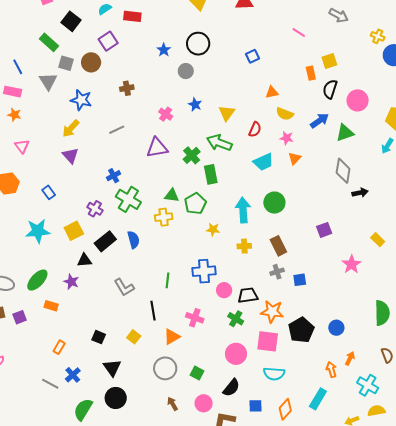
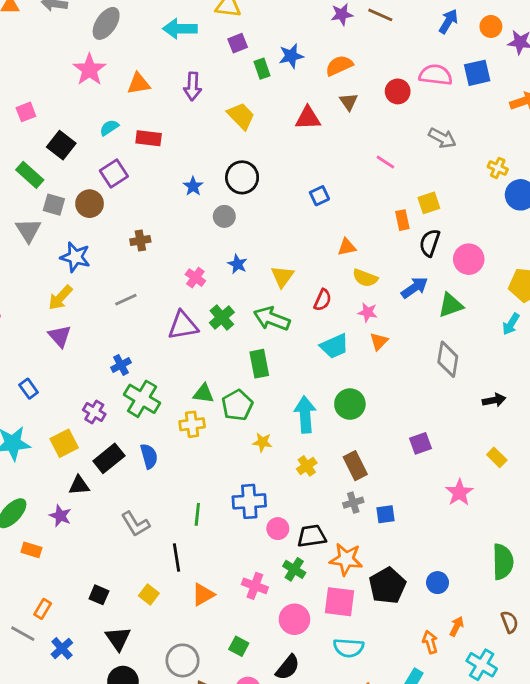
green cross: (192, 155) -> (222, 317), moved
black arrow: (360, 193) -> (494, 400), moved
yellow cross: (244, 246) -> (307, 466), turned -32
pink cross: (195, 318) -> (255, 586), moved
gray circle: (165, 368) -> (182, 660), moved
gray line: (50, 384) -> (23, 634), moved

